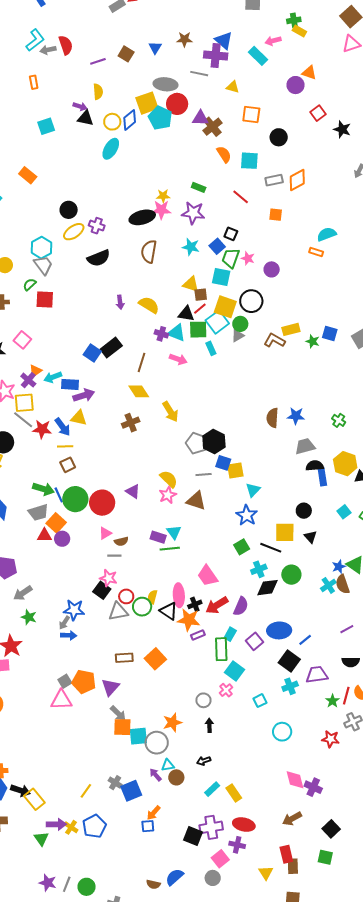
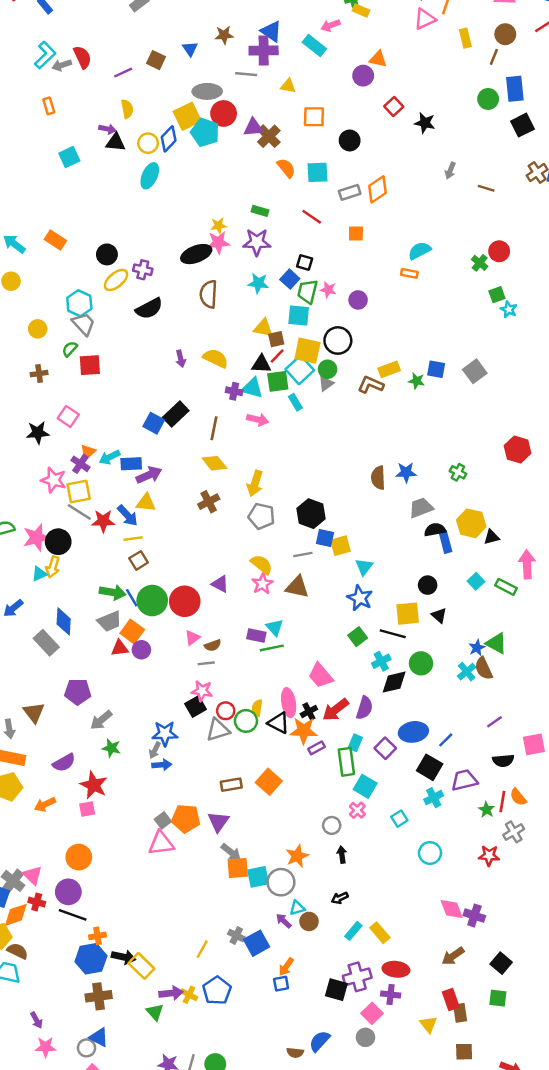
orange rectangle: (28, 175) -> (55, 240), moved
yellow arrow: (170, 412) -> (255, 483), turned 55
gray pentagon: (197, 443) -> (261, 516), moved
black square: (102, 590) -> (196, 707), turned 30

